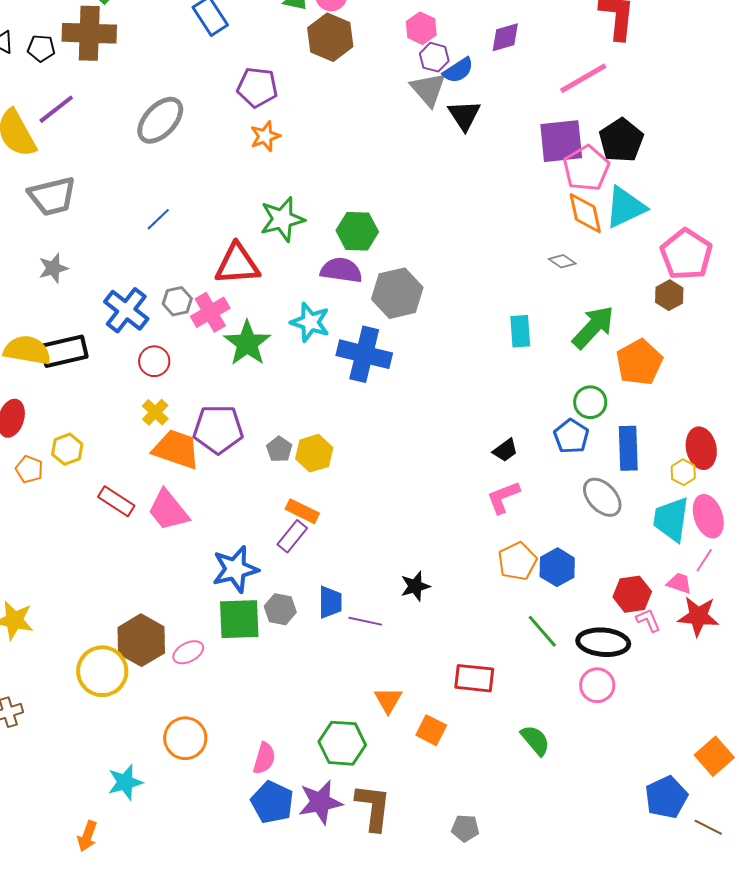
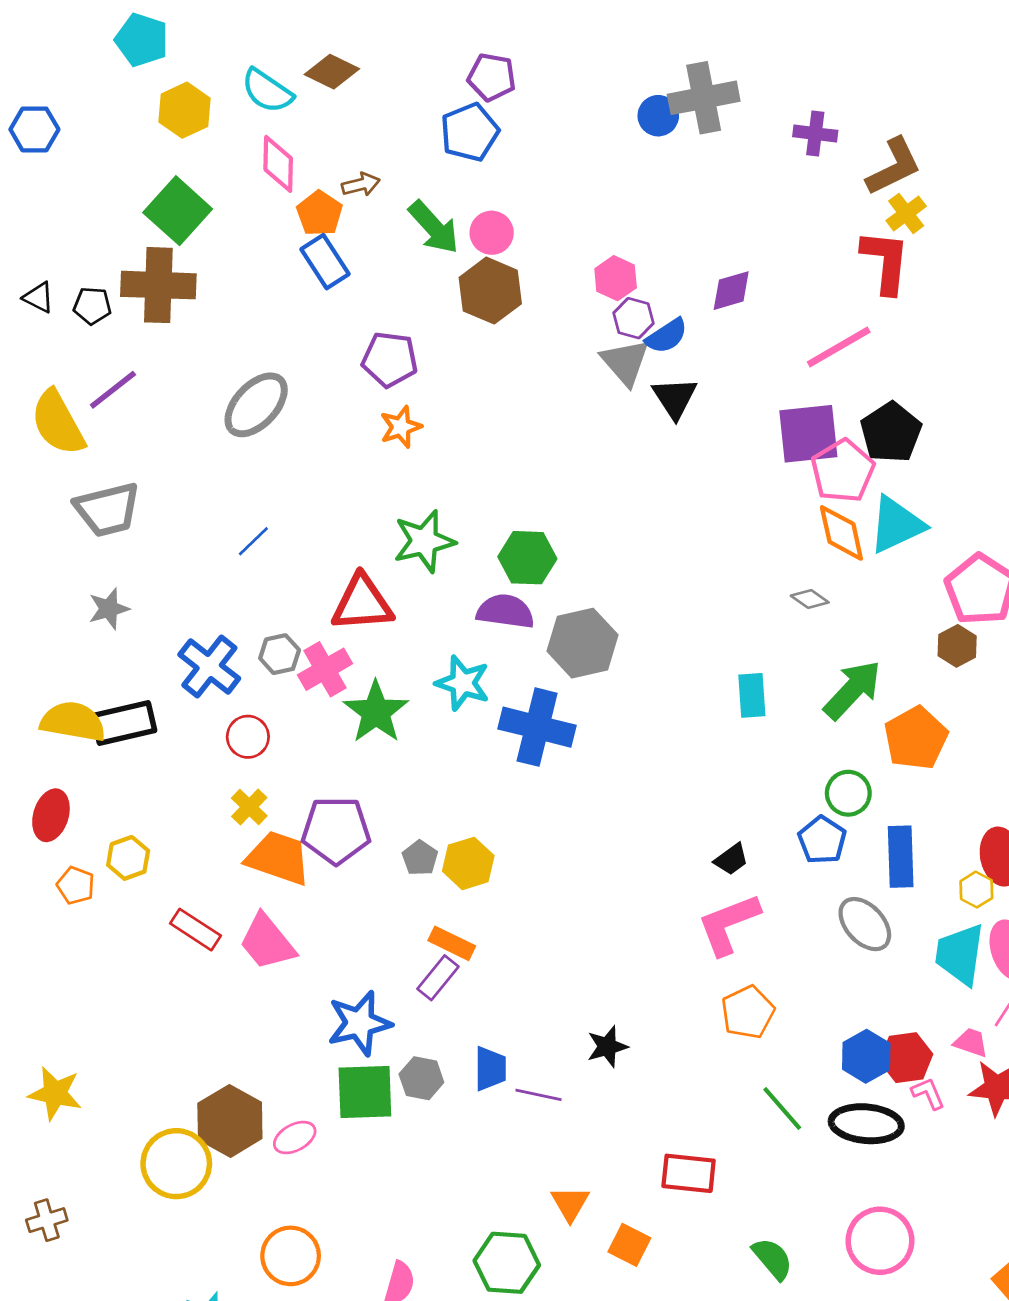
pink L-shape: (503, 497) -> (728, 924), size x1.4
blue hexagon: (557, 567) -> (866, 1056), moved
pink circle: (597, 685) -> (880, 1241), moved, size x1.4

